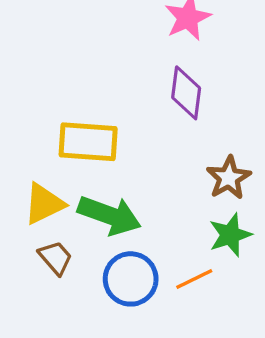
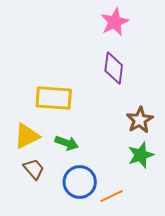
green arrow: (109, 215) -> (67, 143), size x0.6
orange line: (194, 279) -> (112, 196), moved

